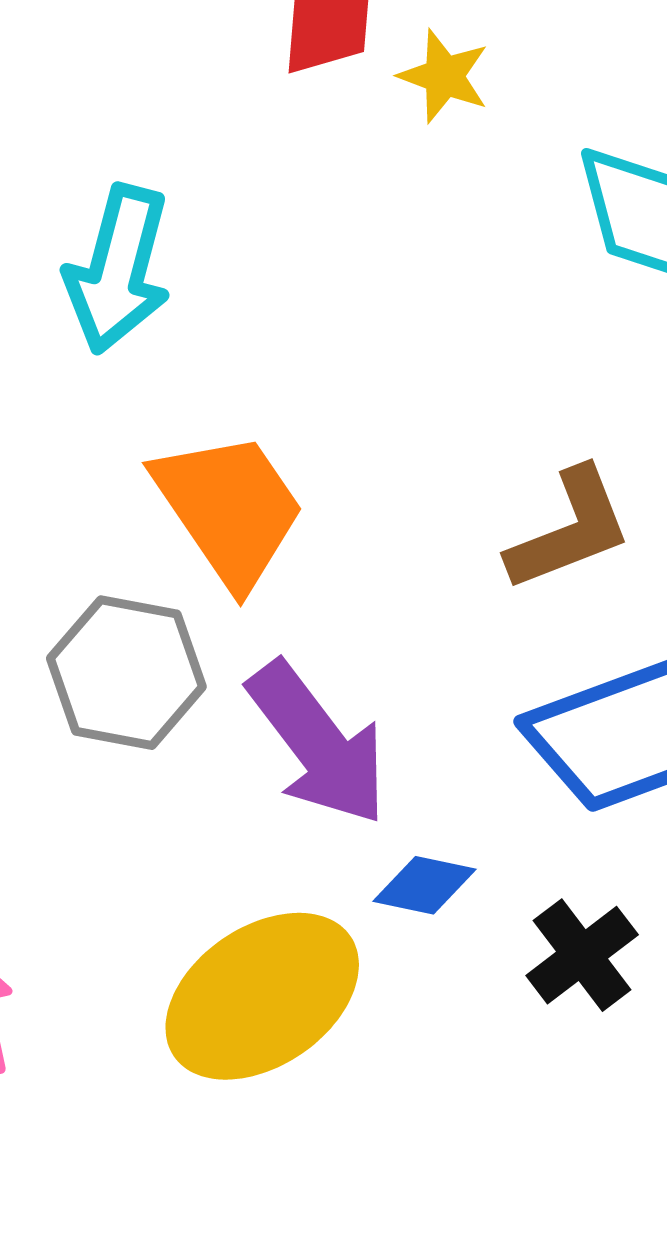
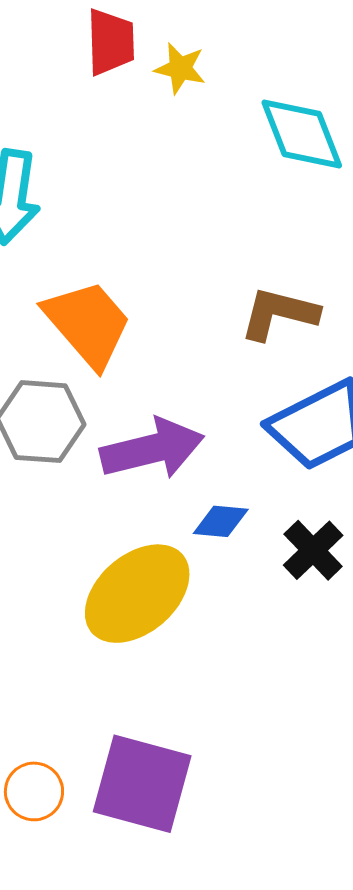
brown L-shape: (570, 530) -> (279, 314), turned -138
purple arrow: (318, 743) -> (152, 449), turned -60

